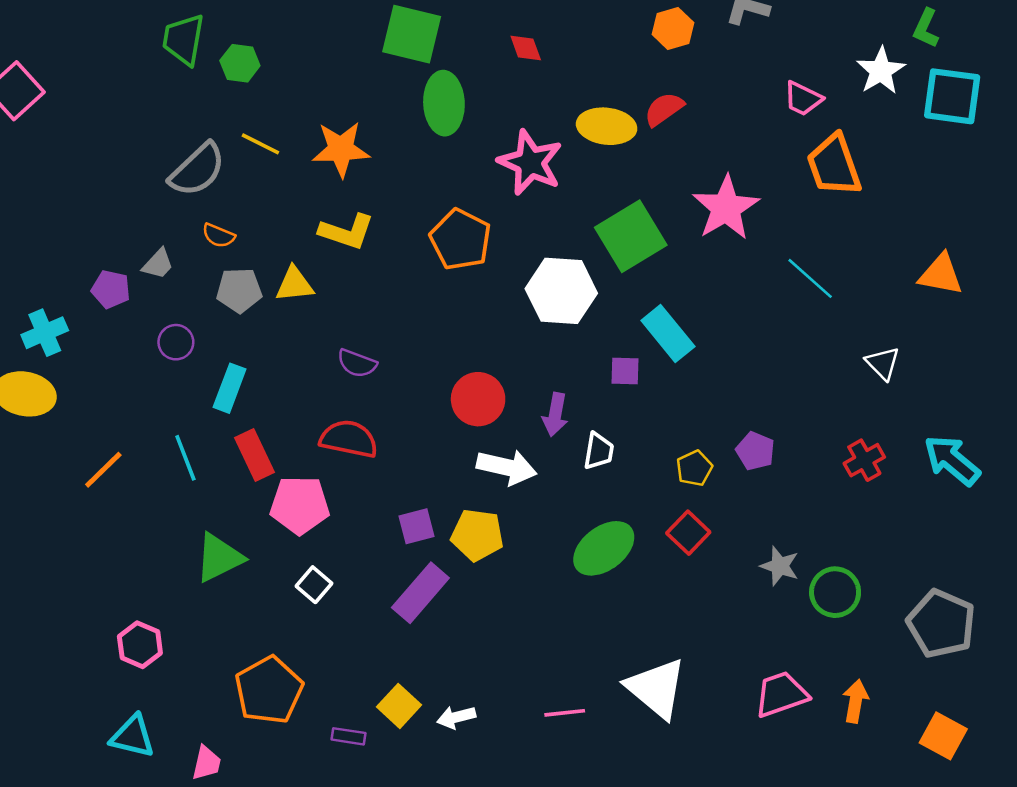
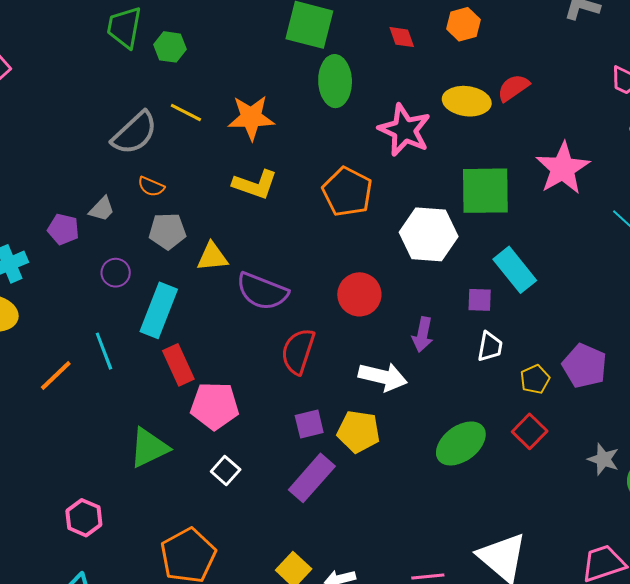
orange hexagon: (673, 29) -> (463, 24), moved
green square: (631, 236) -> (485, 191), turned 30
yellow triangle: (295, 284) -> (212, 257), moved
purple semicircle: (357, 363) -> (262, 291), size x1.6
cyan rectangle: (230, 388) -> (159, 310), size x1.4
red circle: (478, 399) -> (359, 294), moved
red semicircle: (349, 439) -> (298, 351), moved, turned -84
white trapezoid: (599, 451) -> (490, 347), moved
purple pentagon: (755, 451) -> (585, 366), size x1.4
cyan line: (185, 458) -> (104, 351), moved

